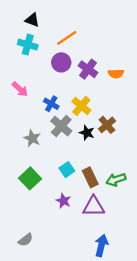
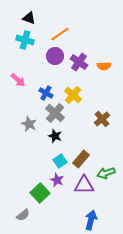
brown cross: (107, 125) -> (102, 119), moved
black star: (87, 133) -> (55, 136), moved
cyan square: (67, 170) -> (60, 161), moved
brown rectangle: (90, 177) -> (81, 159), turned 66
green square: (30, 178) -> (40, 193), moved
green arrow: (116, 180) -> (106, 173), moved

